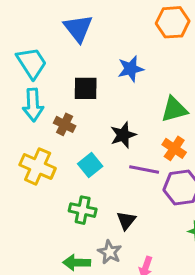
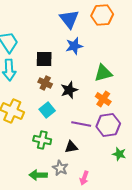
blue triangle: (78, 28) -> (69, 19), moved
brown cross: (65, 124) -> (45, 83), moved
purple line: (144, 169) -> (81, 124), moved
black triangle: (126, 221) -> (71, 147), turned 40

